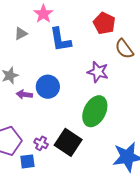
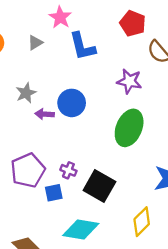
black square: (68, 142) -> (99, 186), moved

